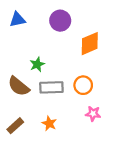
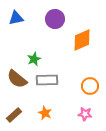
orange circle: (83, 85) -> (90, 86), moved
pink star: (93, 114) -> (85, 114), moved

